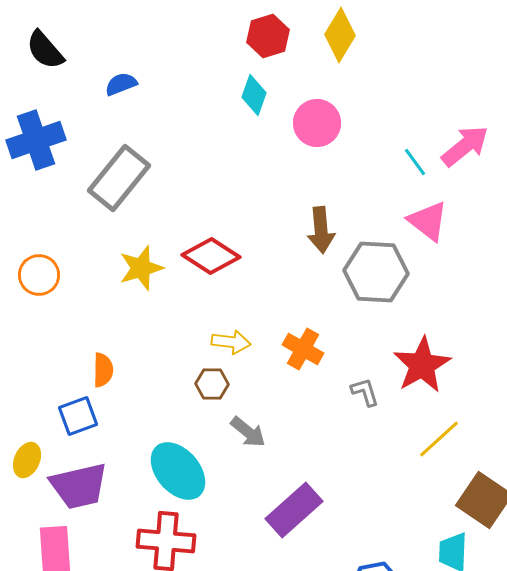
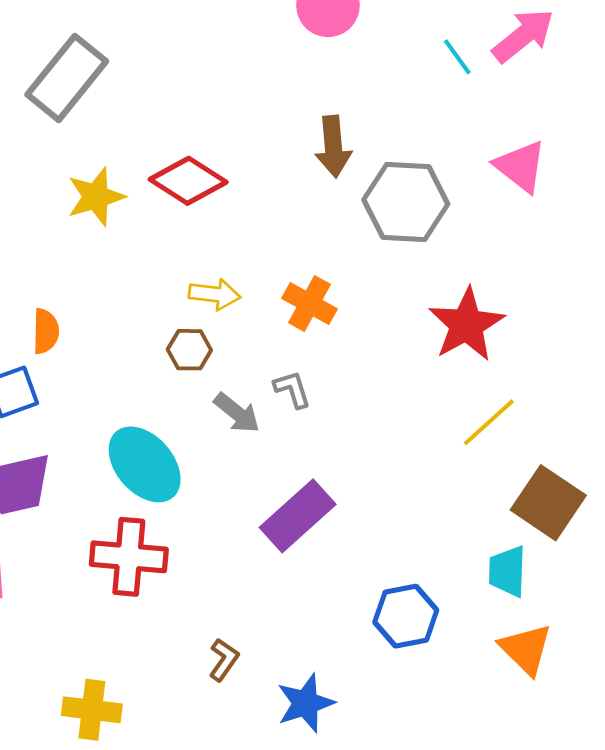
pink triangle: (428, 221) -> (521, 166), moved
gray L-shape: (365, 392) -> (292, 389), moved

